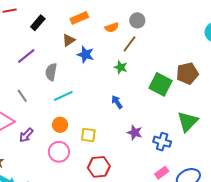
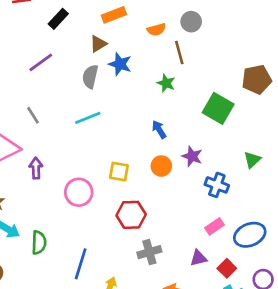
brown line: (129, 44) -> (179, 52), turned -54
gray semicircle: (51, 72) -> (90, 77), moved
brown pentagon: (187, 73) -> (257, 79), moved
green triangle: (188, 122) -> (252, 160), size x0.6
orange circle: (60, 125) -> (161, 166), moved
purple star: (135, 133) -> (192, 156), moved
purple arrow: (26, 135) -> (36, 168), turned 133

